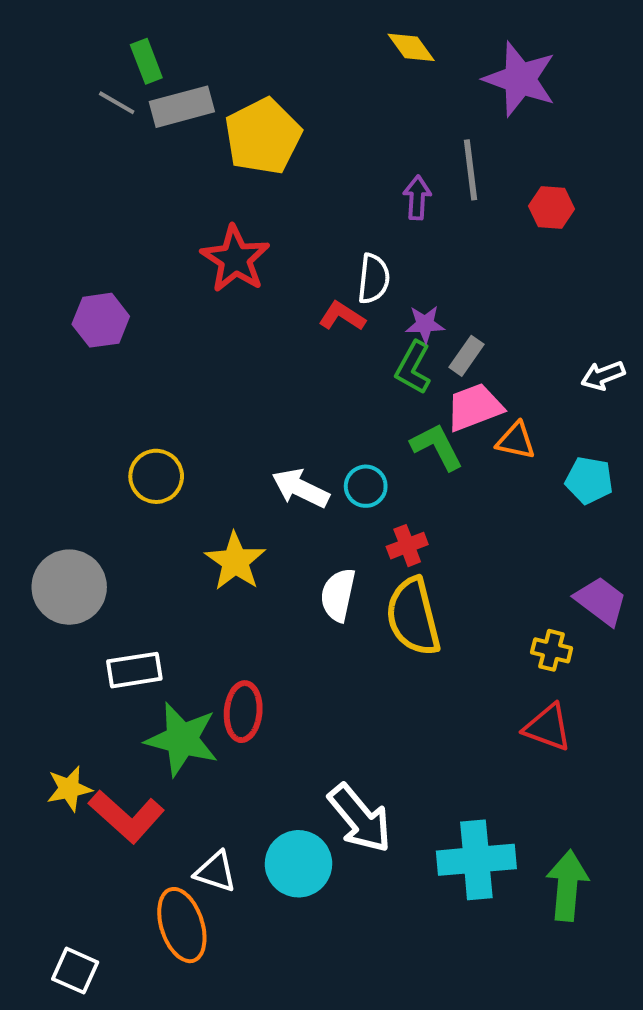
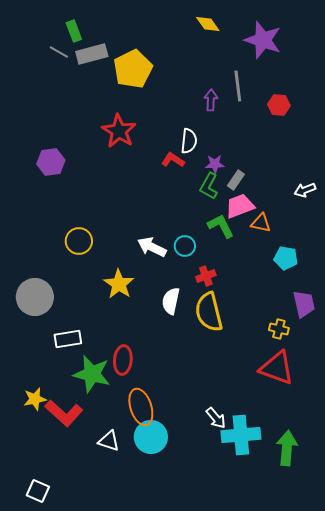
cyan pentagon: (589, 480) -> (286, 258), moved
purple trapezoid: (601, 601) -> (304, 304), turned 40
red triangle: (548, 727) -> (277, 368), size x1.4
white arrow: (360, 818) -> (216, 418), moved, size x0.6
orange ellipse: (182, 925) -> (141, 407), moved

